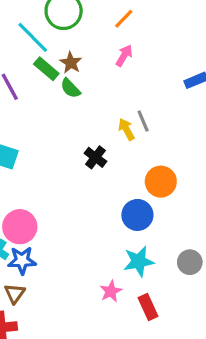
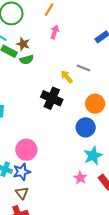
green semicircle: (70, 88) -> (27, 60), turned -48
gray line: (143, 121) -> (84, 68), moved, turned -32
black cross: (95, 157) -> (52, 98), size x1.5
pink circle: (20, 227) -> (26, 150), moved

